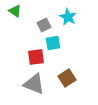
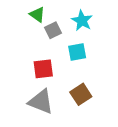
green triangle: (15, 11) -> (37, 15), moved
cyan square: (53, 43) -> (77, 52), moved

